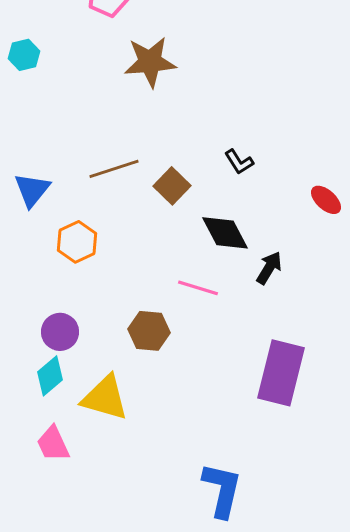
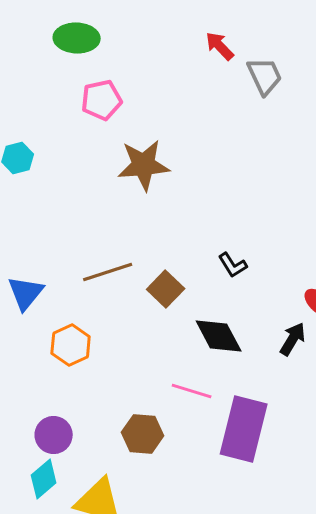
black arrow: (269, 268) -> (293, 339), moved
purple rectangle: (281, 373) -> (244, 429), moved

